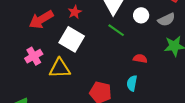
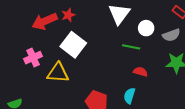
red star: (75, 12) -> (68, 15), moved
green line: (116, 30) -> (131, 47), moved, turned -30

